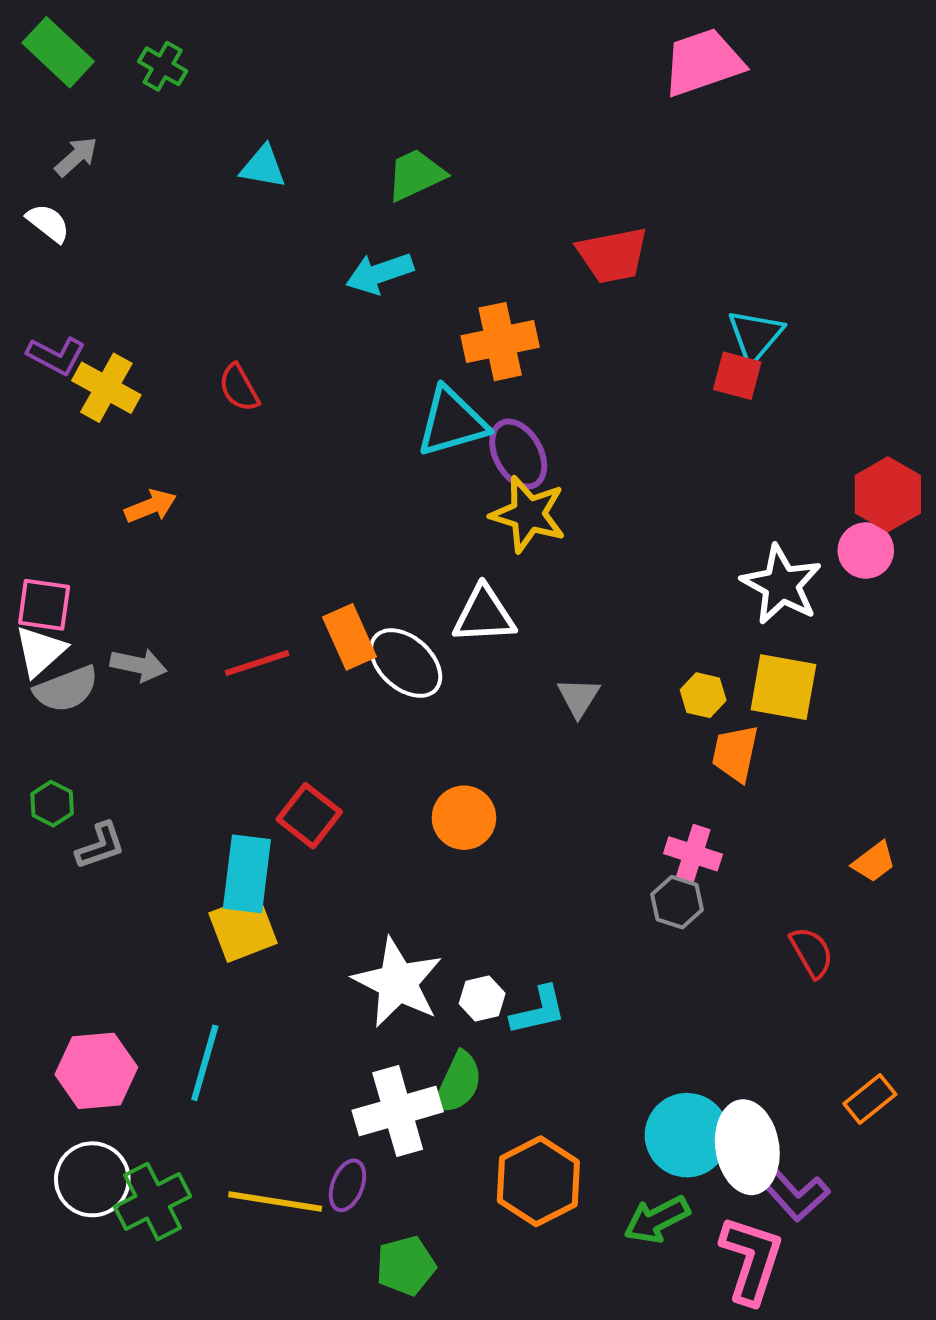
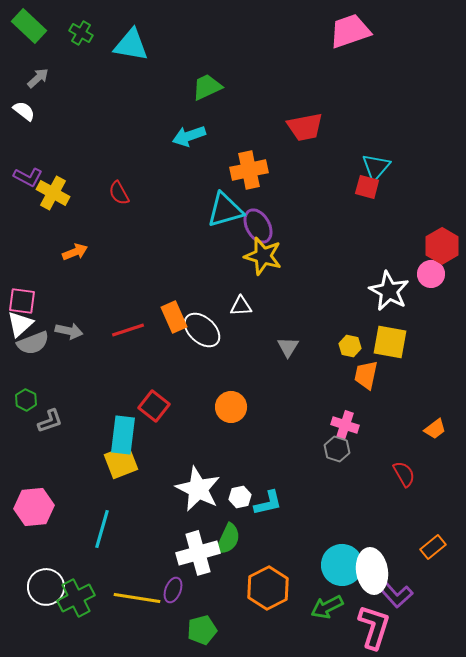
cyan triangle: (263, 167) -> (131, 45), moved, size x1.5
white triangle: (484, 615) -> (241, 306), size x0.7
pink hexagon: (96, 1071) -> (34, 507), moved

